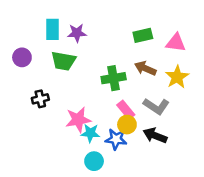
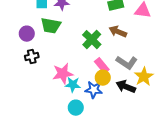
purple circle: (22, 57) -> (27, 34), moved
yellow star: (177, 77) -> (144, 77), moved
green cross: (114, 78) -> (92, 40), turned -36

